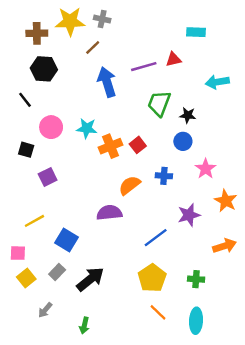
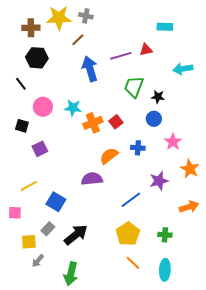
yellow square: (26, 278) -> (29, 242), moved, turned 35
green arrow: (84, 325) -> (71, 274), size x1.6

